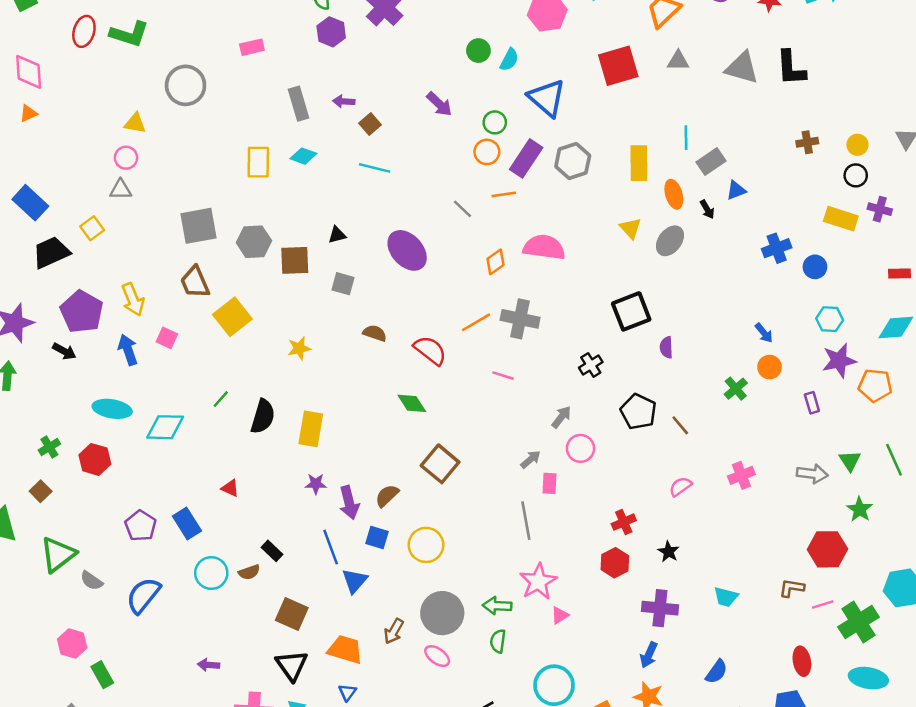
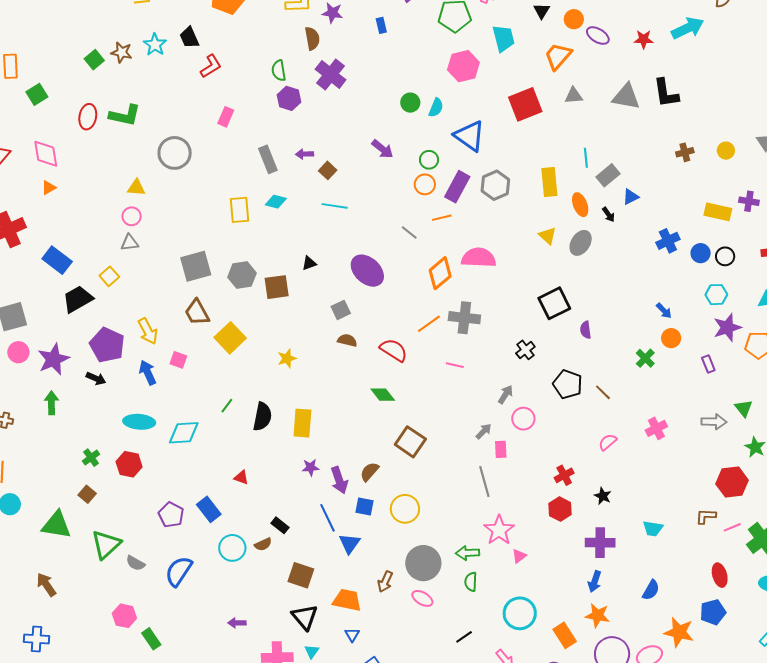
pink rectangle: (252, 47) -> (226, 117), turned -48
black circle: (856, 175) -> (725, 256), moved
orange diamond: (495, 262) -> (440, 273), size x1.5
gray square: (343, 284) -> (341, 310), moved, turned -36

